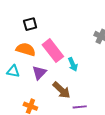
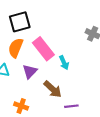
black square: (30, 24) -> (20, 22), size x1.5
orange semicircle: (26, 49) -> (16, 48), turned -84

